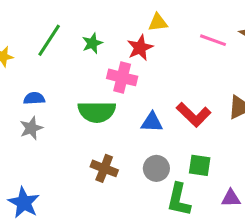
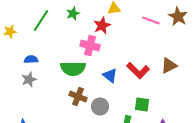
green star: (92, 43) -> (73, 13), moved
blue triangle: (152, 122) -> (110, 75), turned 35
brown cross: (104, 168) -> (78, 96), moved
gray circle: (156, 168) -> (100, 106), moved

